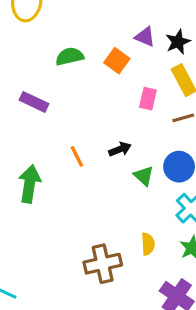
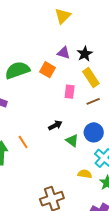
green semicircle: (70, 56) -> (17, 70), size x1.4
orange line: (77, 156) -> (23, 142), moved
yellow semicircle: (148, 244) -> (85, 174), moved, turned -72

